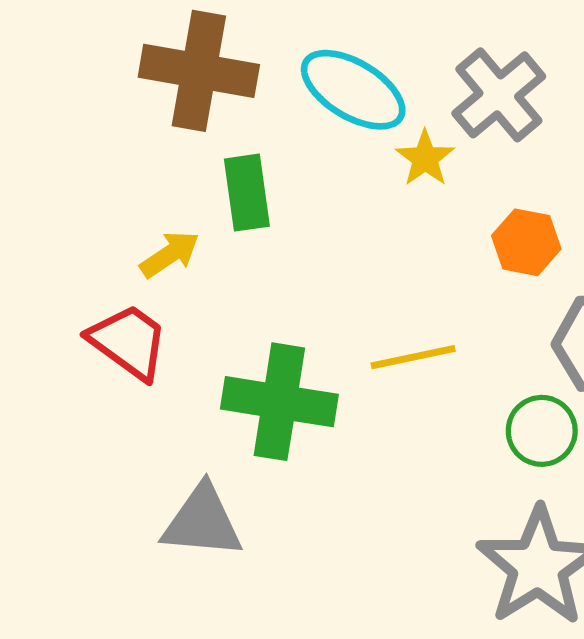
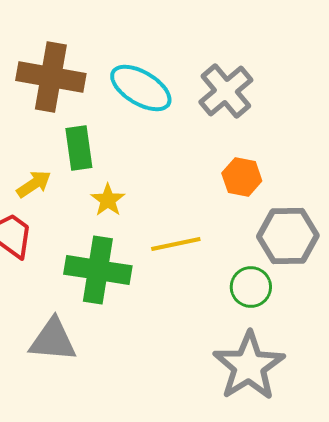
yellow star: (425, 158) -> (108, 200), moved

